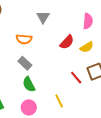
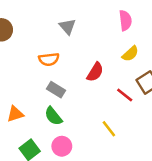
red semicircle: (67, 42) -> (95, 72), moved
green semicircle: (29, 84) -> (53, 116), moved
pink circle: (29, 107) -> (62, 146), moved

